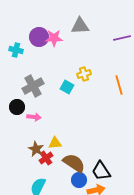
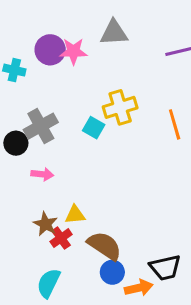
yellow cross: (84, 74) -> (120, 107), size x1.5
black circle: (17, 107) -> (16, 143), moved
black trapezoid: (101, 171) -> (165, 268), moved, turned -70

